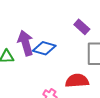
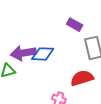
purple arrow: (26, 43) -> (23, 53), turned -70

